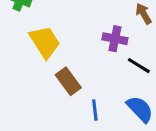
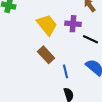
yellow trapezoid: (45, 42) -> (47, 25), moved

